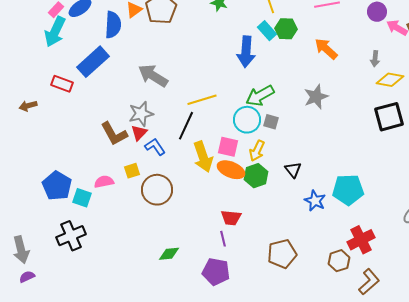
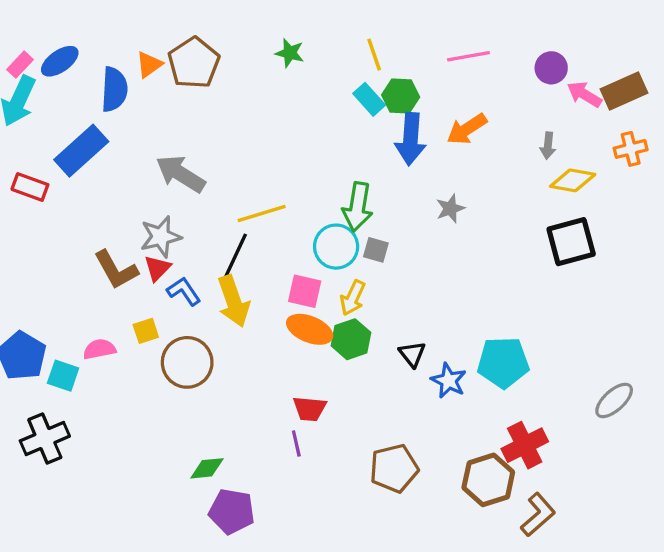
orange arrow: (326, 49) -> (467, 129), turned -75
blue arrow: (246, 52) -> (411, 139), moved
green arrow: (260, 96) -> (358, 207), turned -52
gray star: (316, 97) -> (450, 209), size x0.7
yellow arrow: (203, 157) -> (233, 301), moved
black triangle: (293, 170) -> (412, 354), moved
brown hexagon: (339, 261) -> (488, 480), size x1.4
purple pentagon: (216, 272) -> (232, 511), moved

